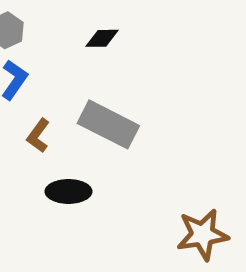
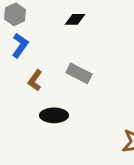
gray rectangle: (108, 124) -> (79, 73), size x0.7

